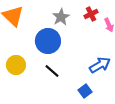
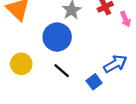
blue square: (85, 91) -> (94, 82), moved

